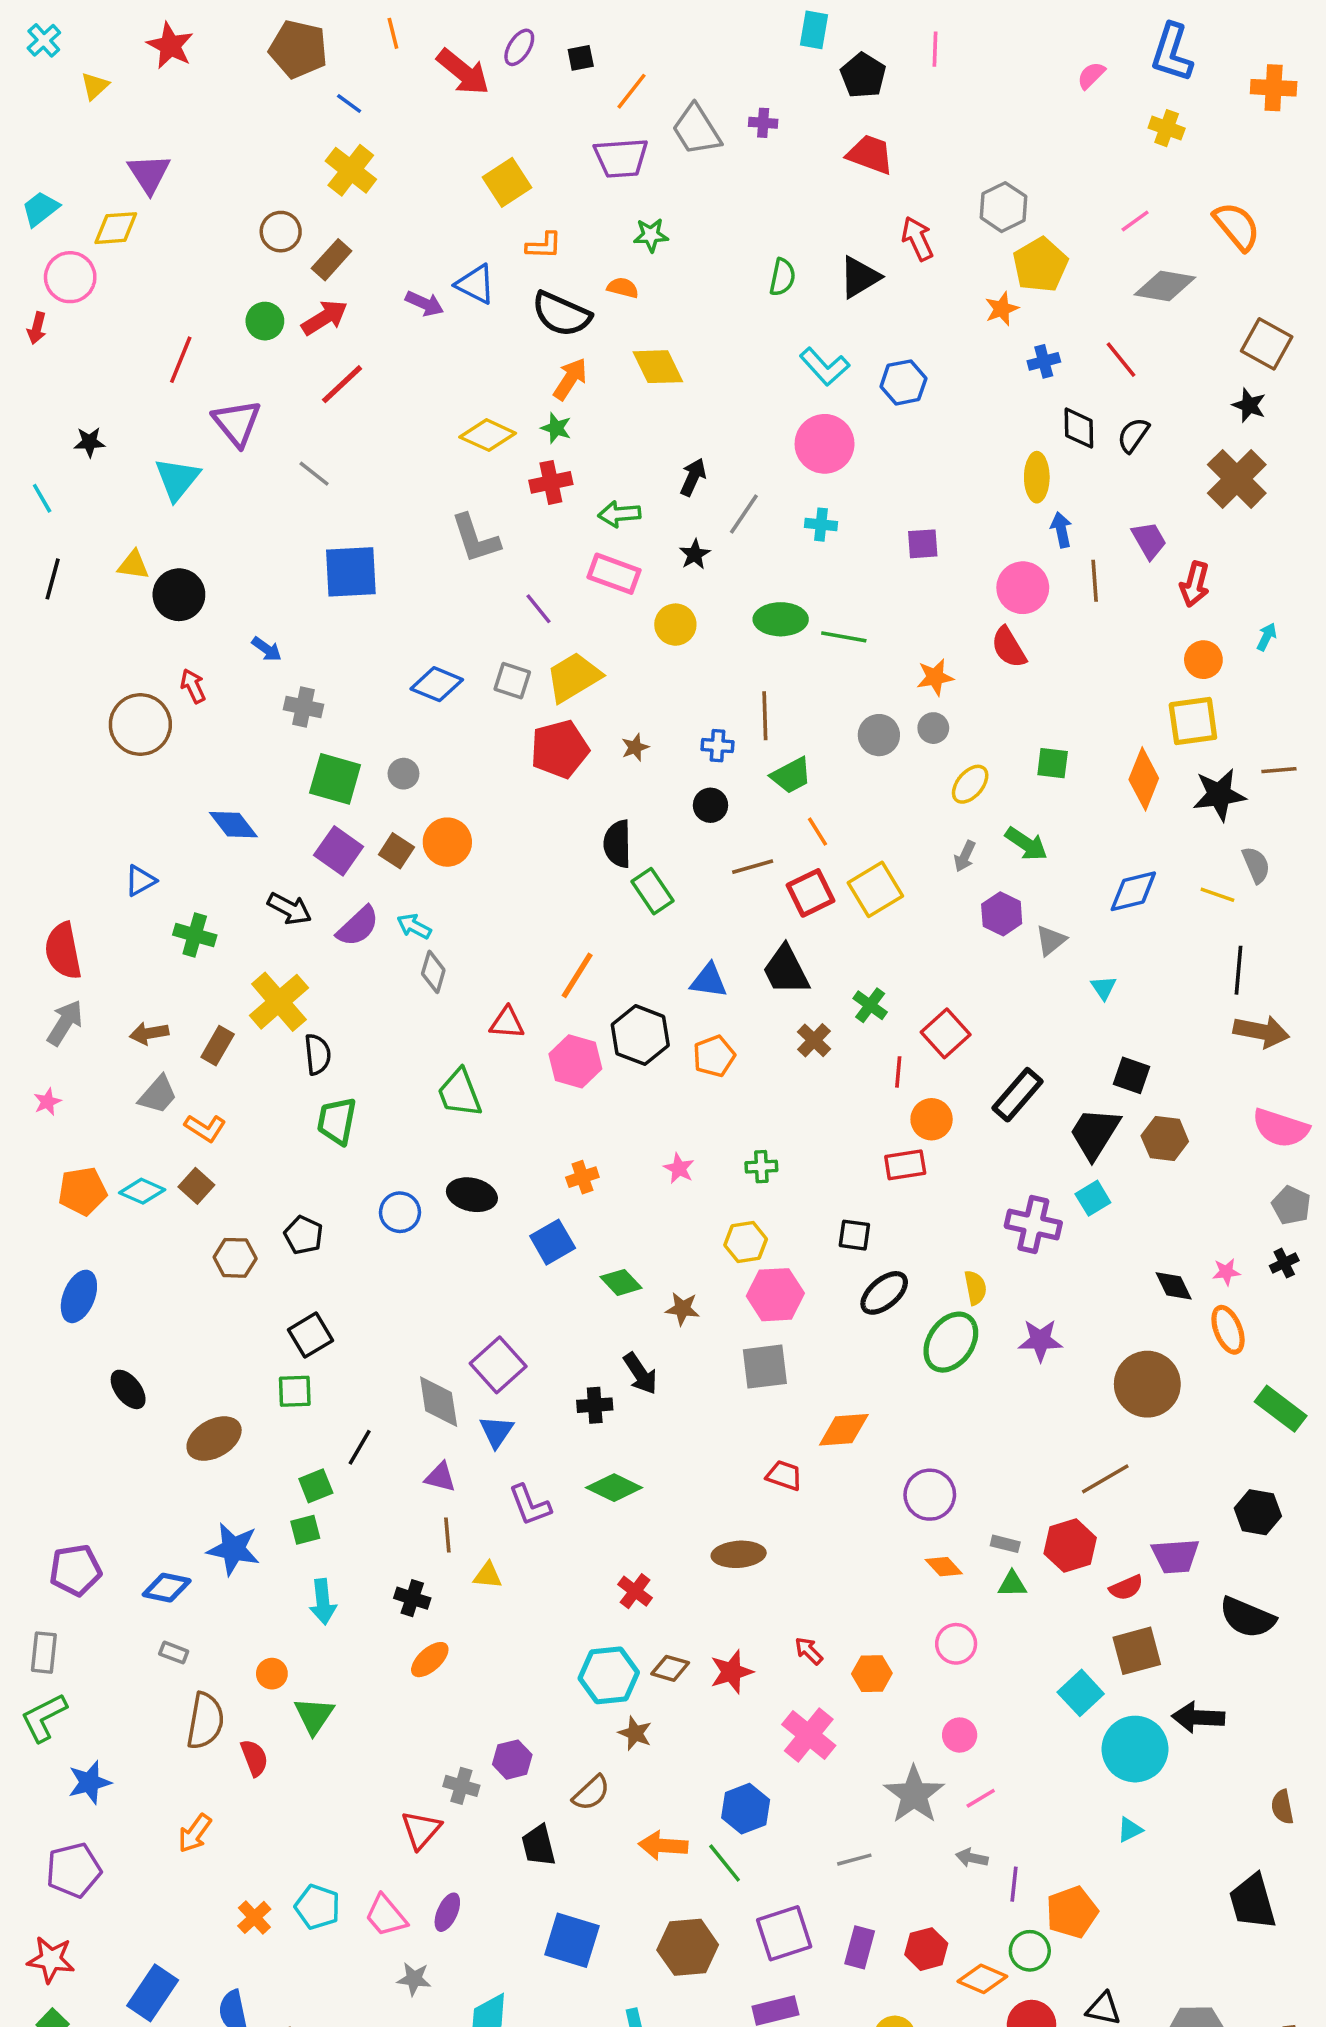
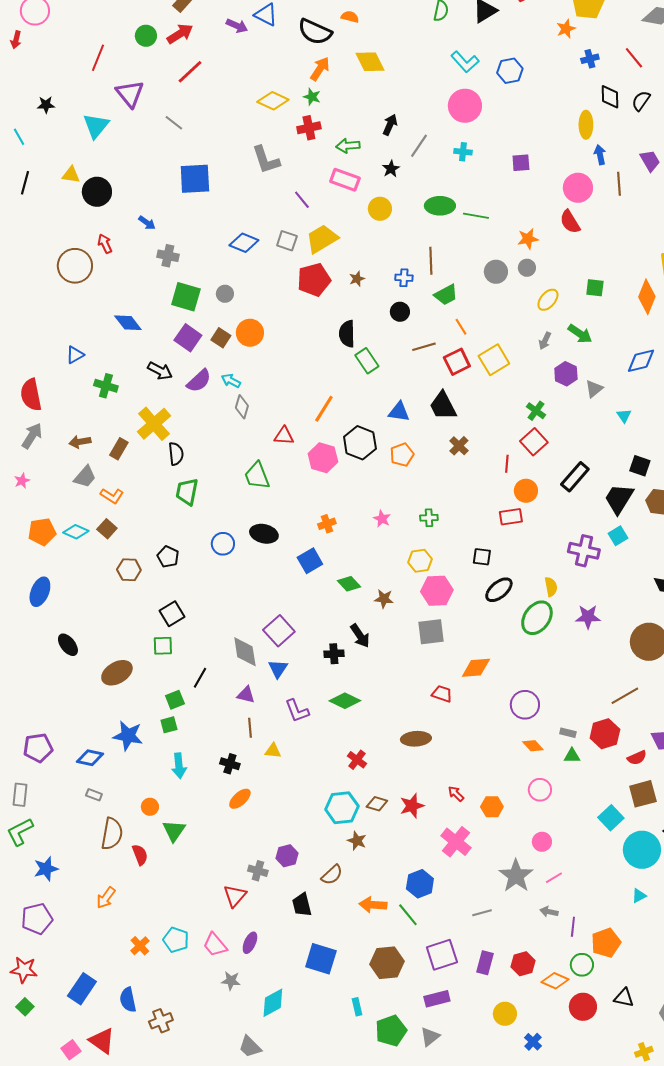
green cross: (870, 1005) -> (536, 411), moved

